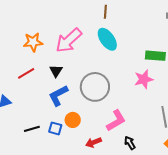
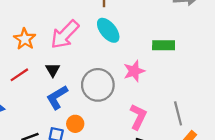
orange star: (33, 42) -> (25, 39), turned -30
pink star: (144, 79) -> (134, 71), moved
pink L-shape: (116, 121) -> (138, 117), moved, turned -30

